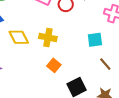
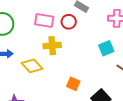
yellow cross: (48, 37) -> (52, 46), moved

